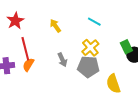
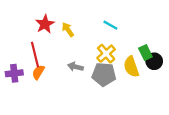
red star: (15, 21) -> (45, 24), moved
gray arrow: (62, 60) -> (75, 67), turned 128
yellow semicircle: (113, 84) -> (131, 67), moved

